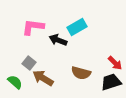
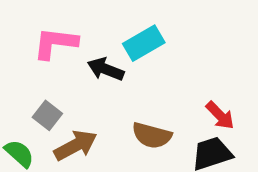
brown arrow: (43, 78) -> (75, 145), turned 120

